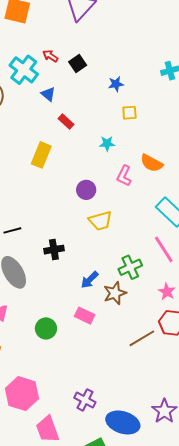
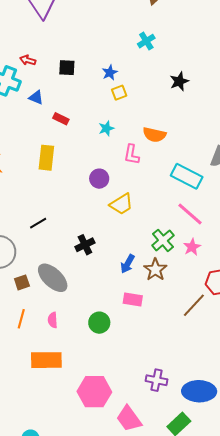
black square: (78, 63) -> (67, 68), moved, turned -36
blue star: (116, 84) -> (110, 73), moved
black line: (12, 230) -> (38, 223), moved
pink star: (167, 292) -> (192, 247), moved, turned 30

